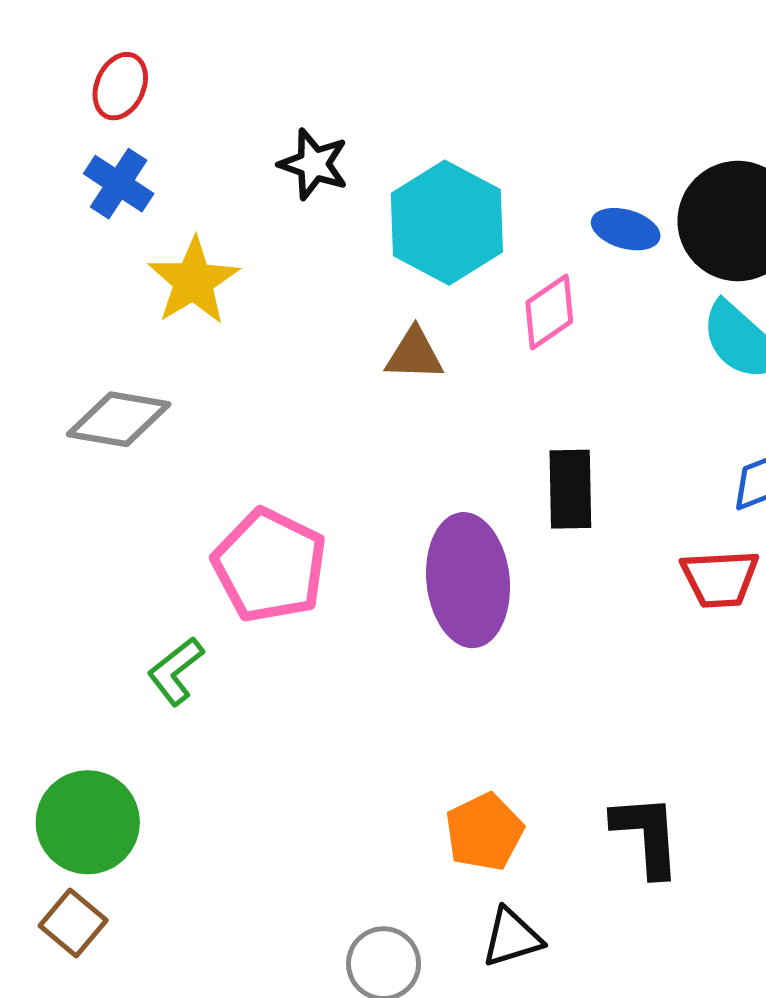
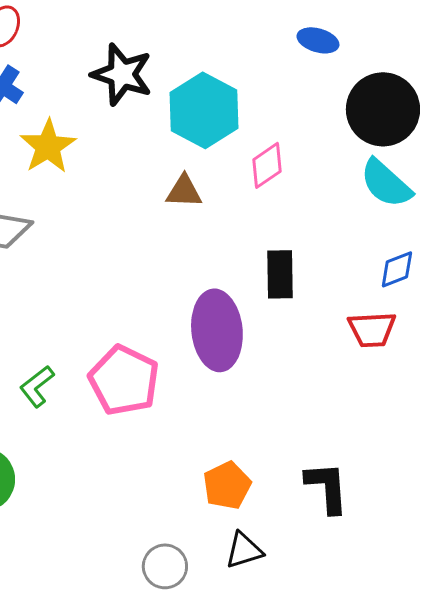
black star: (314, 164) -> (122, 74), size x1.4
blue ellipse: (626, 229) -> (318, 40), moved
pink pentagon: (270, 565) -> (124, 380), moved

